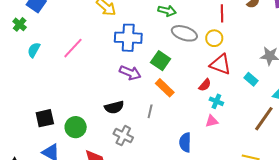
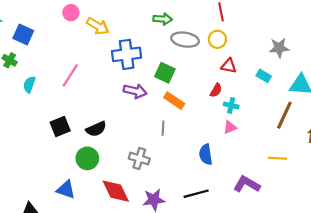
red triangle: (220, 64) -> (229, 66), size x0.7
black semicircle: (114, 107) -> (96, 129), moved
black square: (45, 118) -> (60, 127), moved

